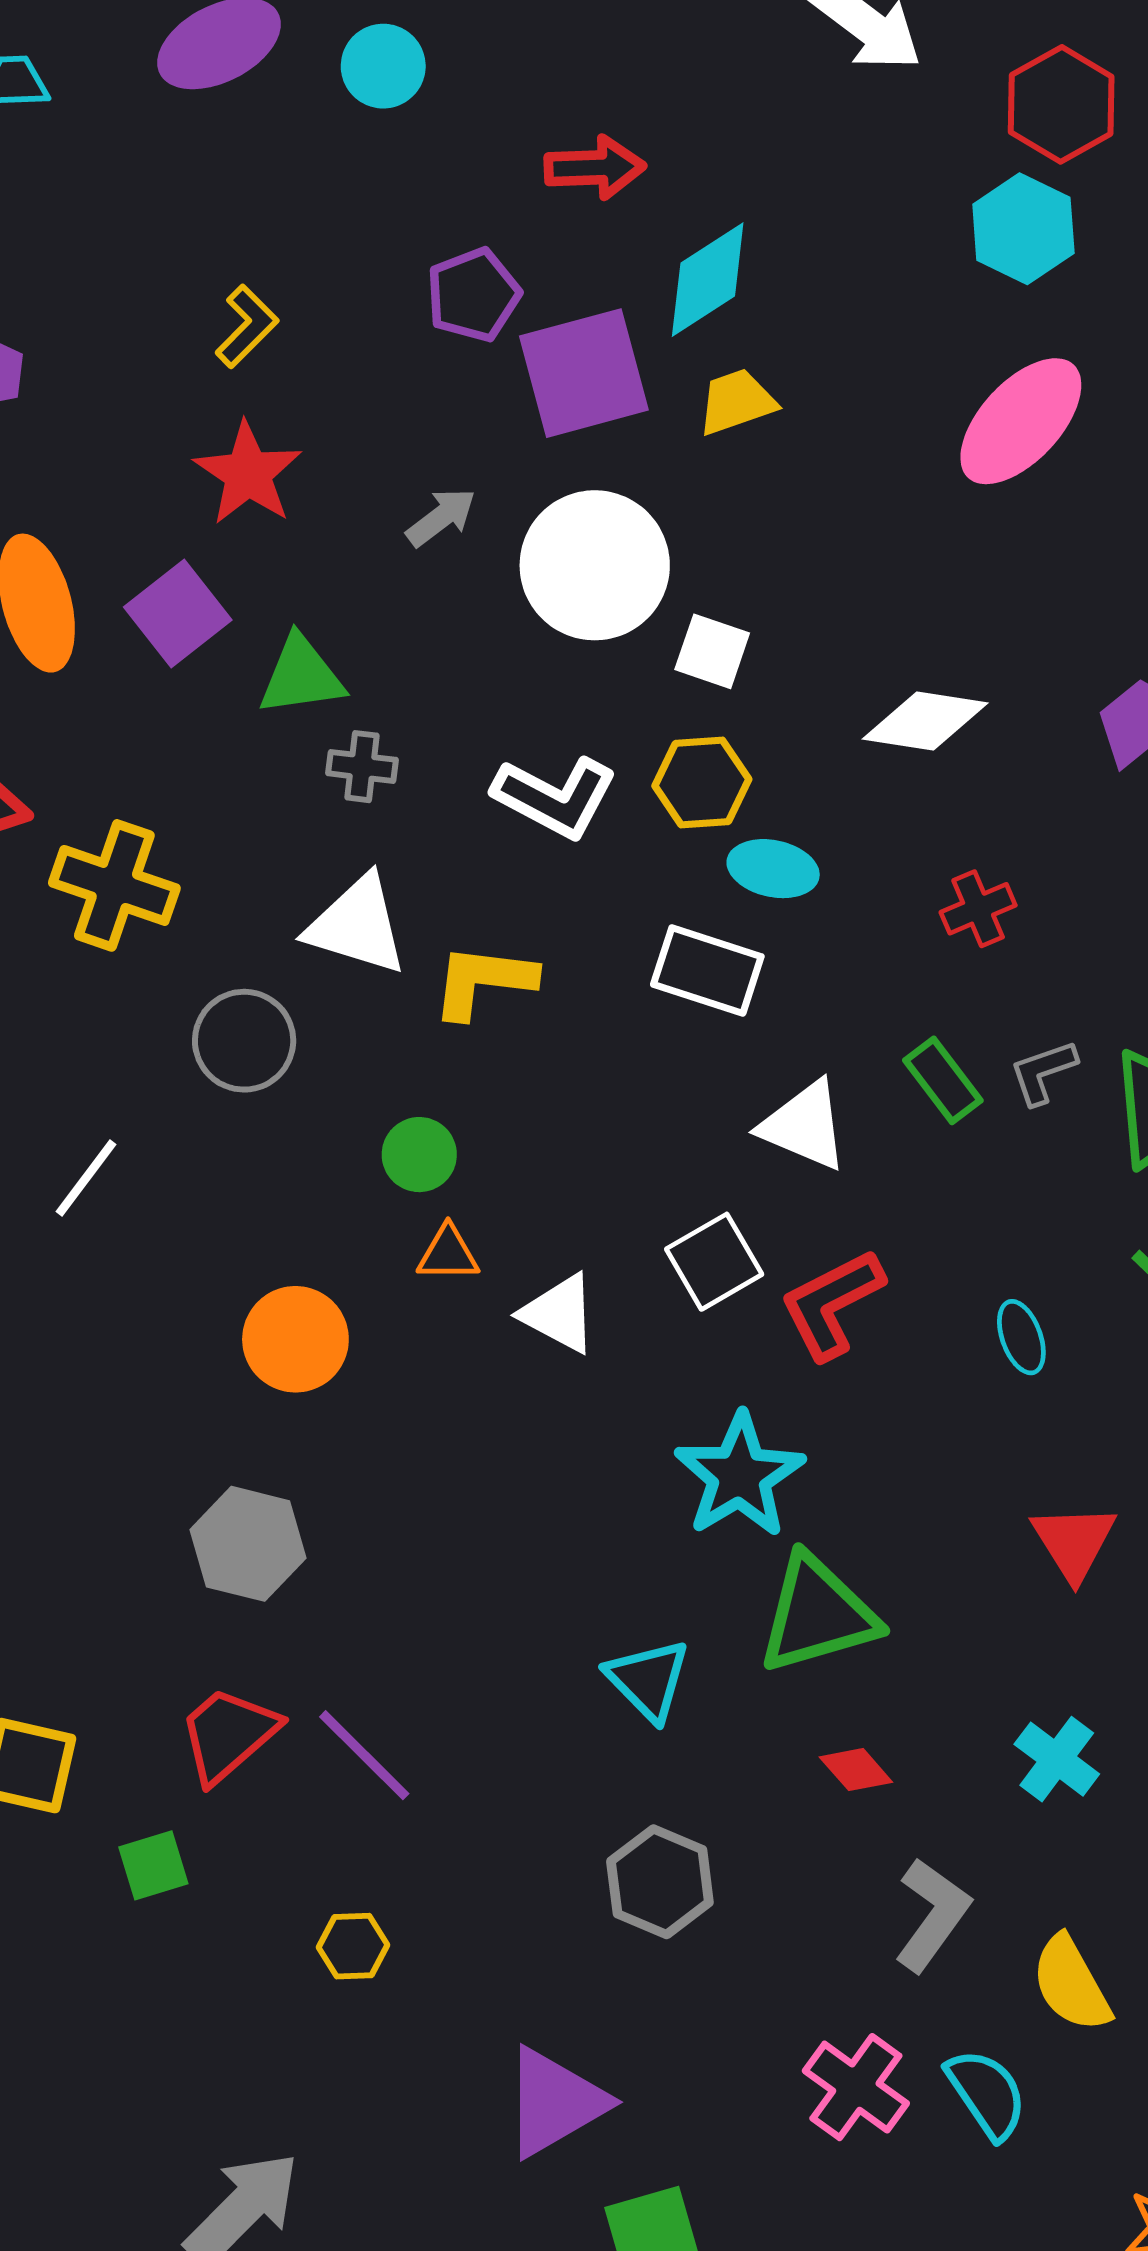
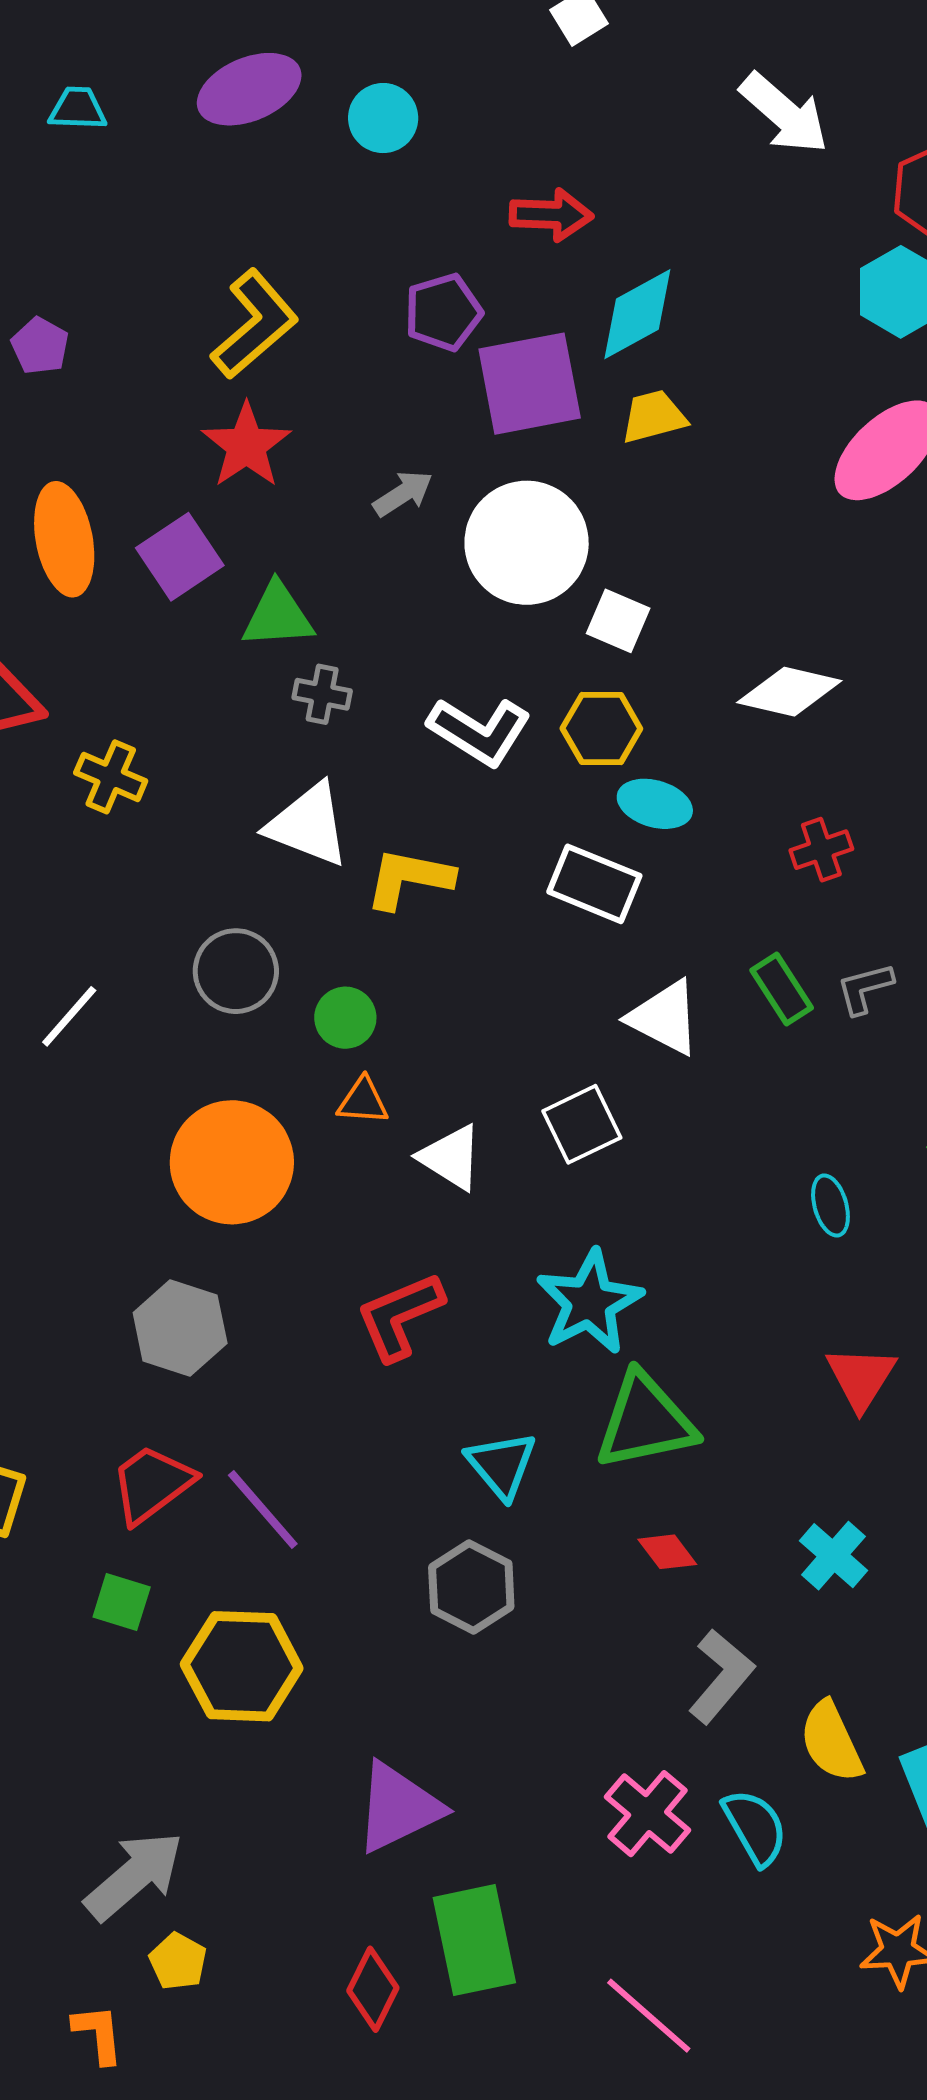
yellow L-shape: (247, 326) -> (255, 324), size x1.6
yellow cross: (114, 885) -> (111, 777), size x0.7
gray circle: (244, 1041) -> (236, 971), moved
red L-shape: (832, 1304) -> (400, 1316), moved
orange circle: (295, 1339) -> (232, 1162), size x1.4
green square: (153, 1865) -> (122, 1602), moved, turned 30
gray hexagon: (660, 1882) -> (471, 1587), moved
yellow hexagon: (353, 1946) -> (242, 1666), size x2.0

